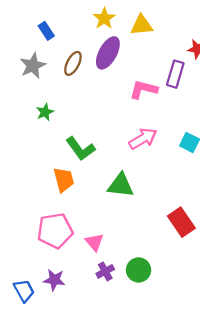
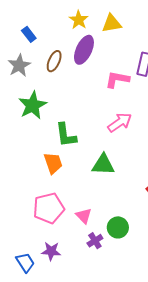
green star: (45, 112) -> (33, 105), size x1.8
green L-shape: (80, 149) -> (66, 135), turned 32
green circle: (139, 270) -> (118, 227), moved

